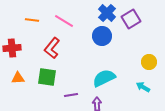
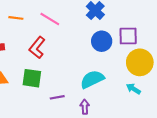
purple square: (131, 19) -> (128, 36), moved, turned 30
blue circle: (102, 36) -> (102, 41), moved
yellow circle: (149, 62) -> (140, 62), size x1.6

